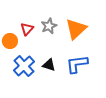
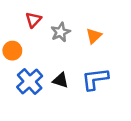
red triangle: (27, 29) -> (33, 20), moved
orange triangle: (76, 29) -> (94, 36), size x0.6

